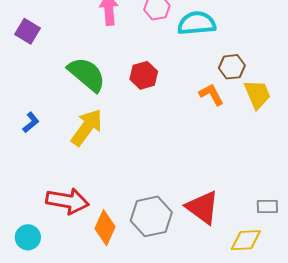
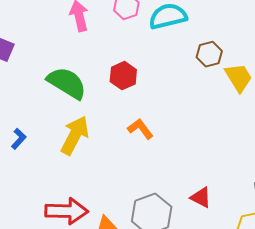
orange L-shape: (211, 94) -> (140, 129), moved
red triangle: (202, 207) -> (201, 197), size x0.6

